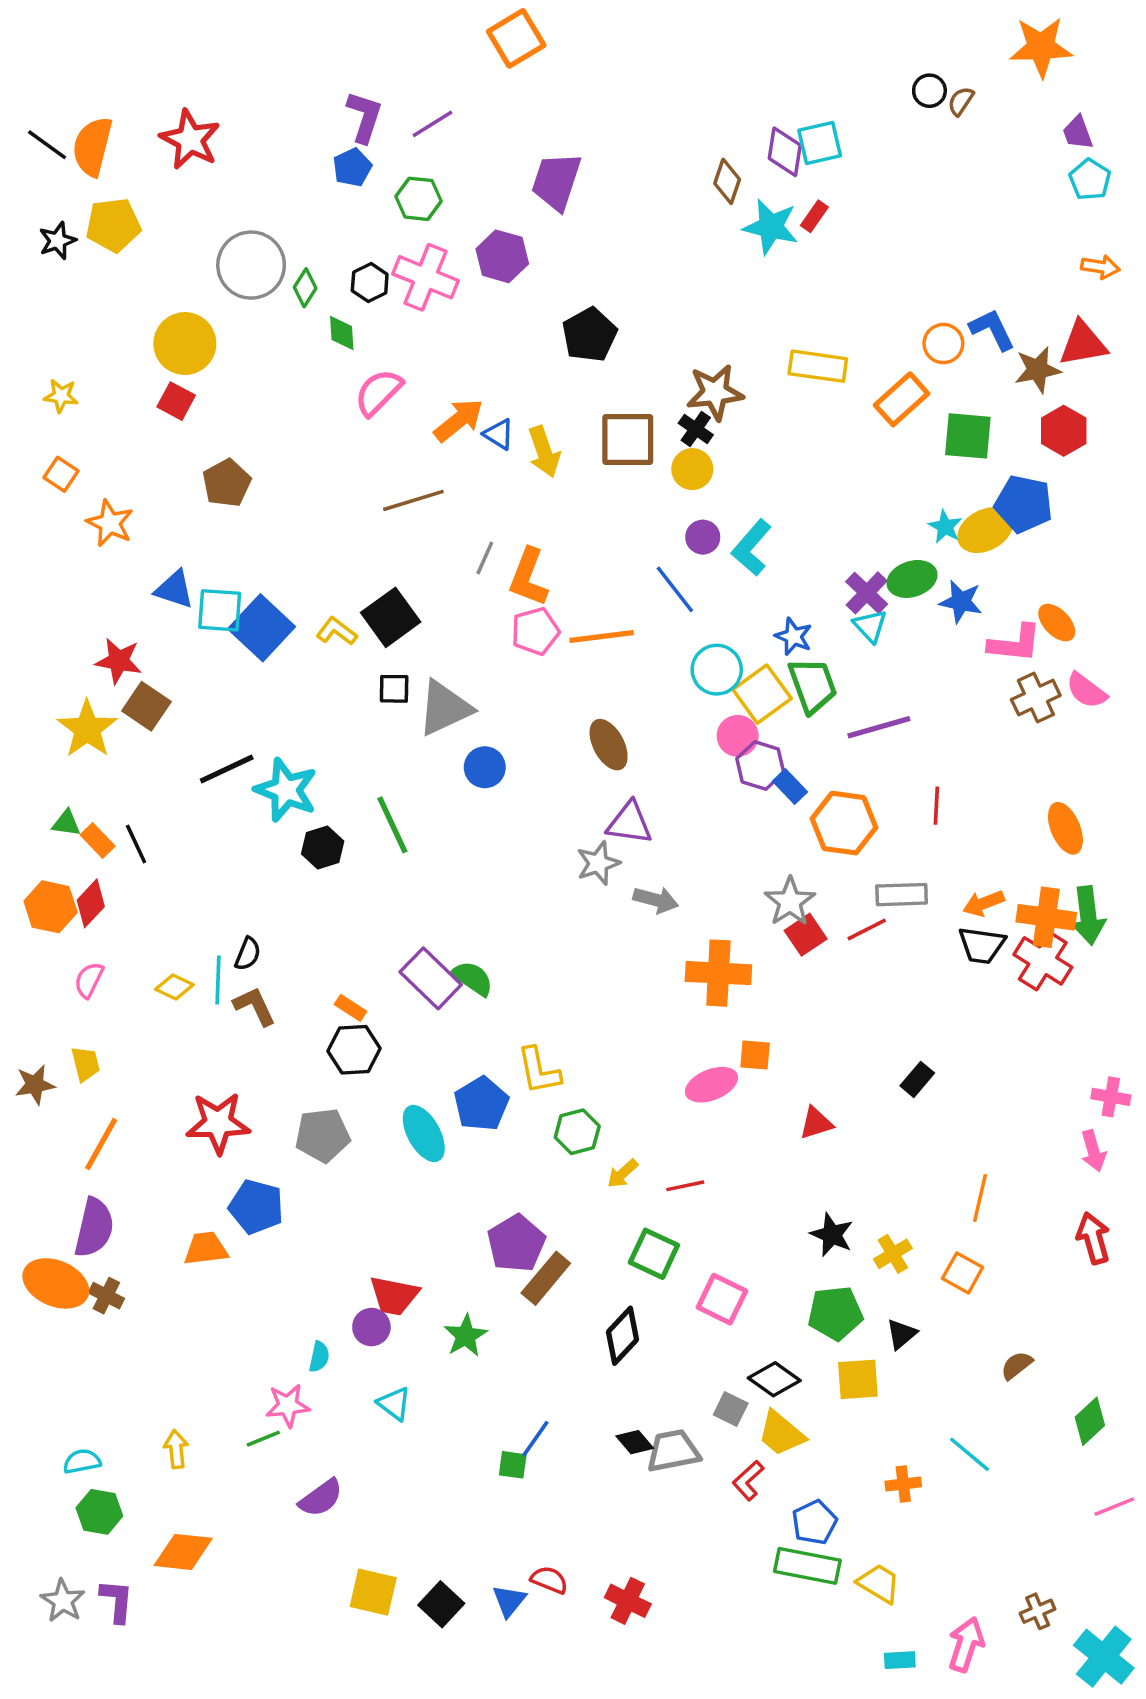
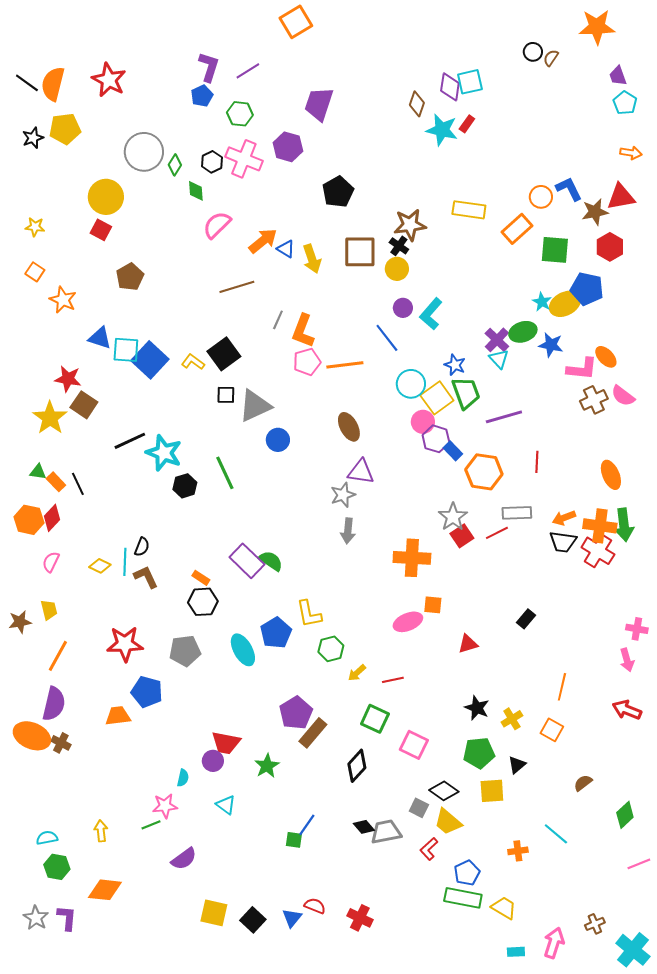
gray arrow: (656, 900) -> (348, 531), moved, turned 80
red arrow: (1093, 1238) -> (627, 710), turned -52

